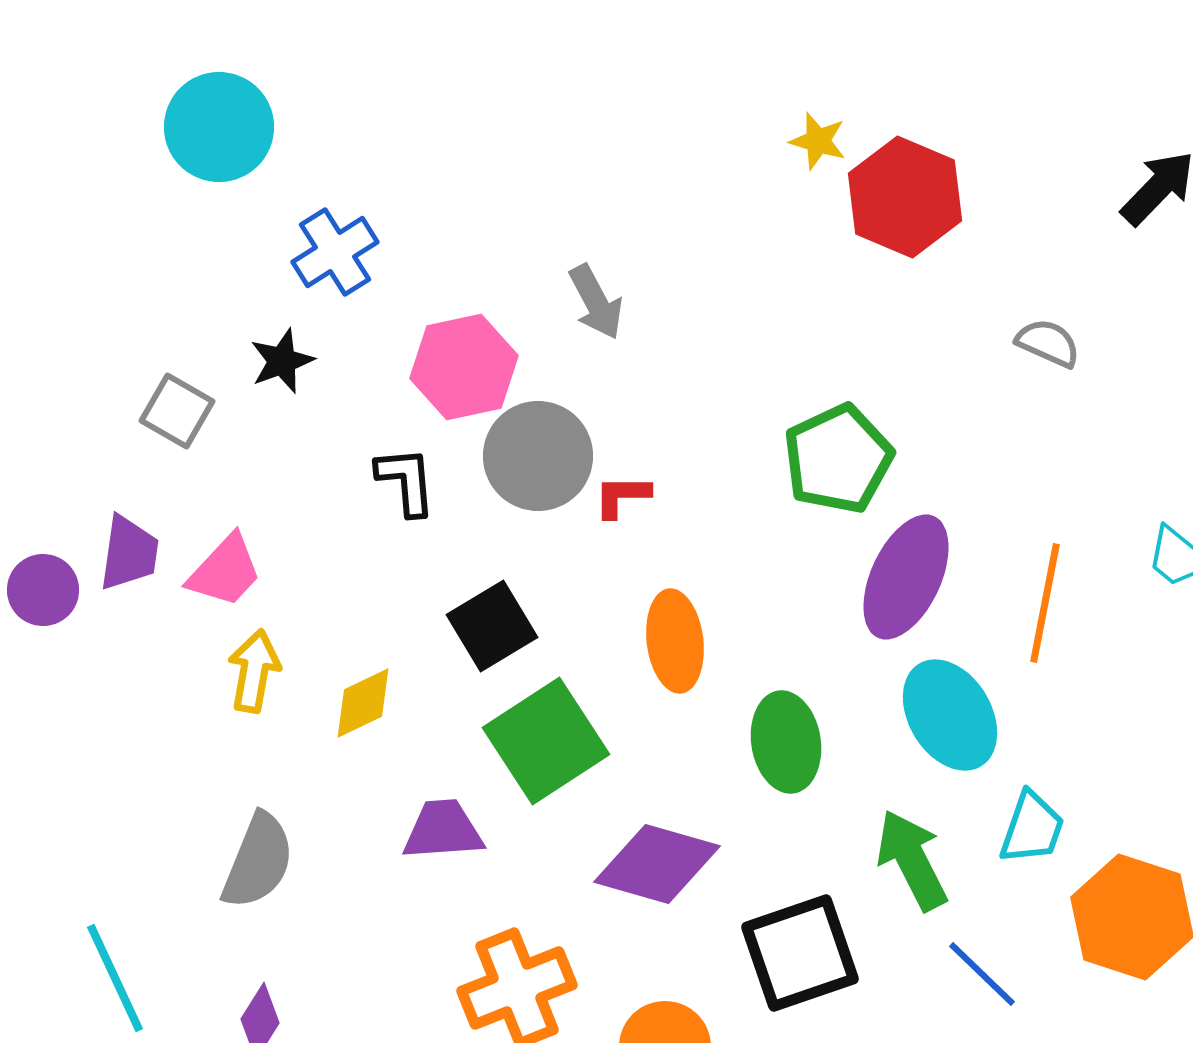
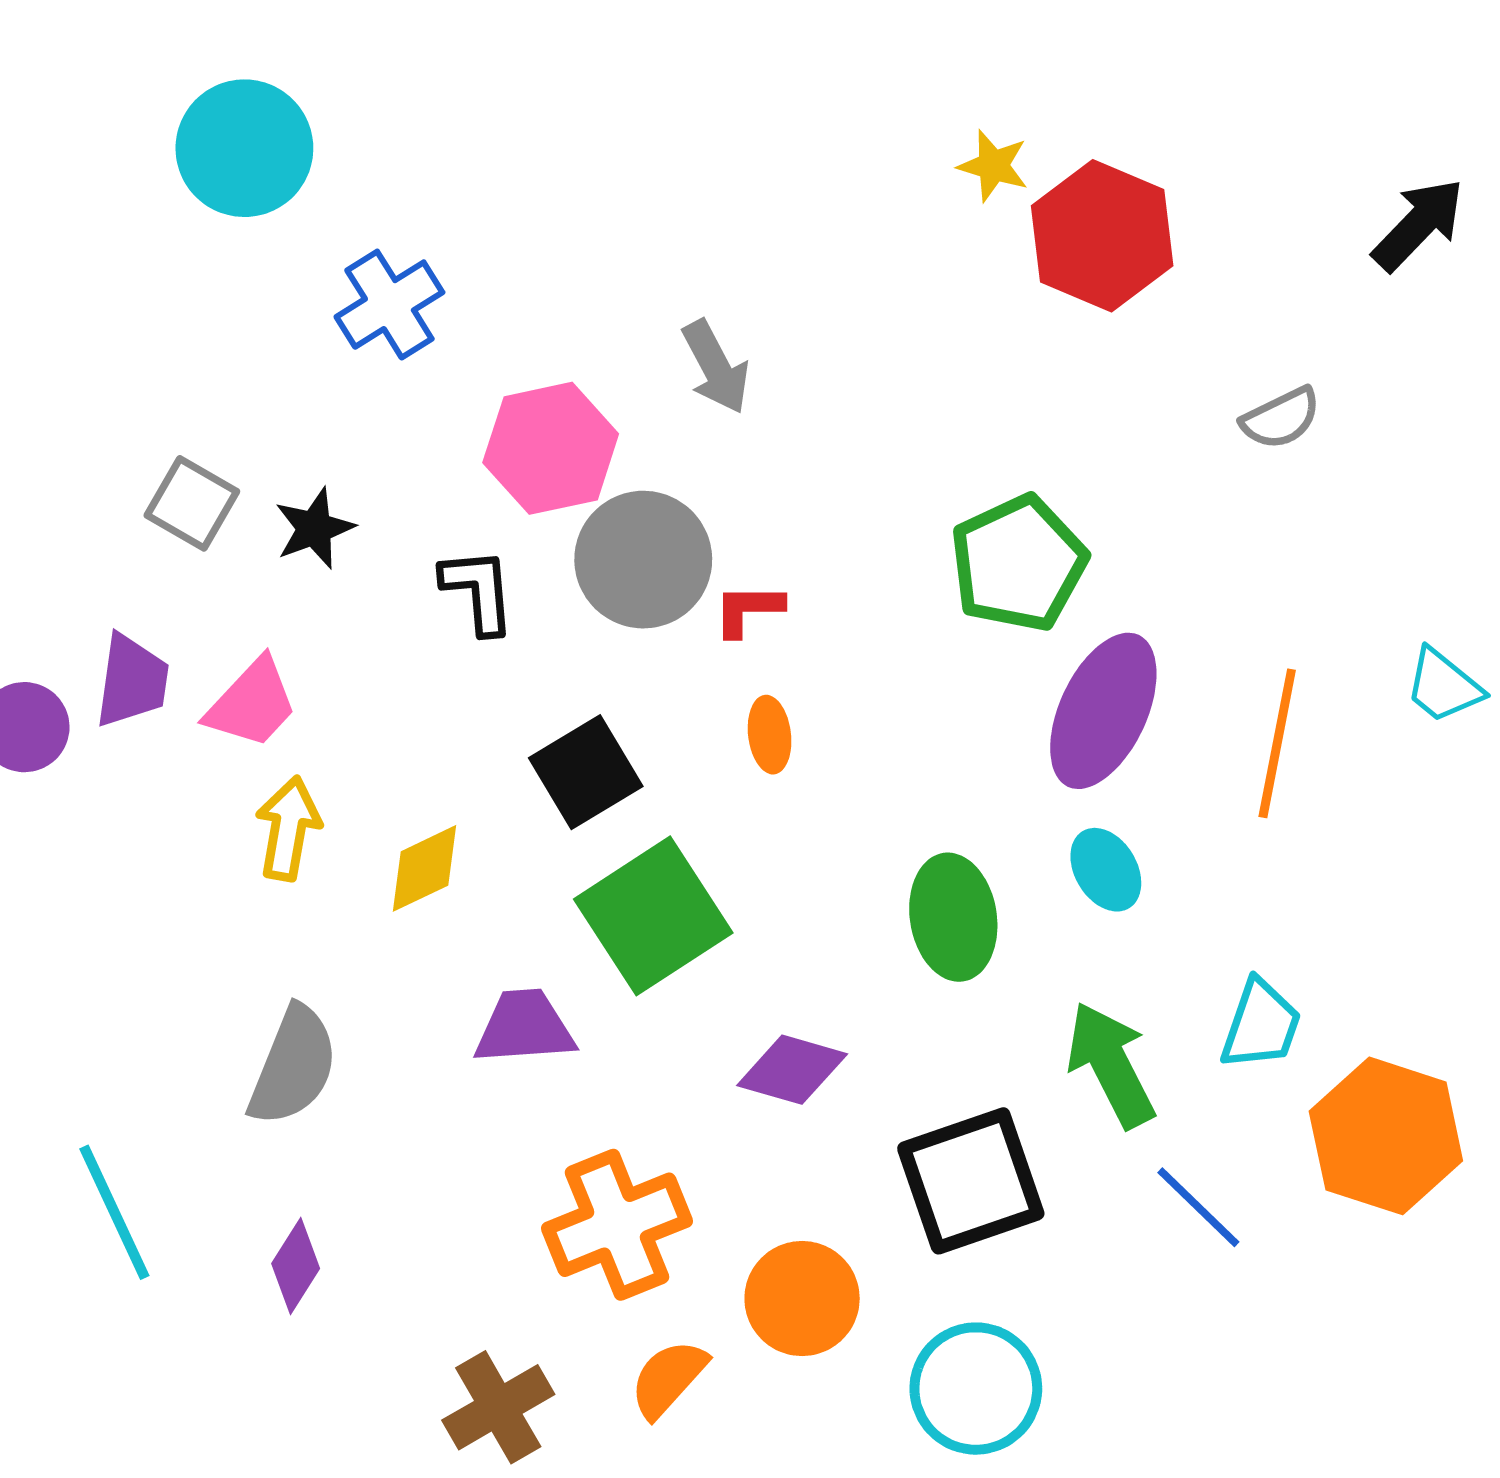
gray semicircle: (1048, 343) -> (1281, 418), turned 130
black star: (282, 361) -> (314, 528), moved
orange ellipse: (675, 641) -> (770, 735), moved, size x0.6
cyan ellipse: (950, 715) -> (1106, 870), moved, size x0.6
purple diamond: (657, 864) -> (792, 1070), size x0.7

